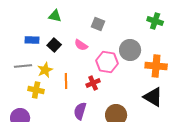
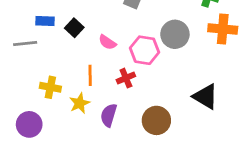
pink semicircle: (81, 45) -> (107, 42), moved
gray line: (23, 66) -> (25, 44), moved
orange cross: (156, 66) -> (223, 29), moved
yellow star: (45, 70) -> (80, 103), moved

